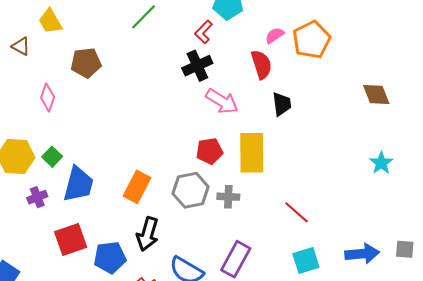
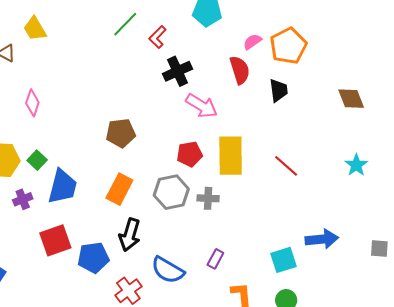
red L-shape: (204, 32) -> (158, 37), moved
brown pentagon: (86, 63) -> (121, 133), moved
black trapezoid: (282, 104) -> (279, 90), moved
red line: (297, 212) -> (286, 166), moved
blue arrow: (362, 254) -> (322, 239), moved
purple rectangle: (236, 259) -> (215, 259), size x0.6

